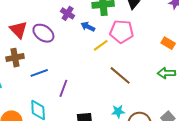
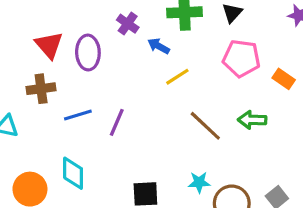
pink pentagon: (122, 31) -> (241, 58), moved
purple ellipse: (43, 33) -> (88, 53), turned 50
green arrow: (166, 73) -> (252, 120), moved
purple line: (63, 88) -> (117, 122), moved

